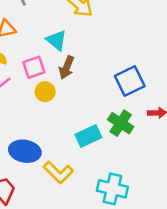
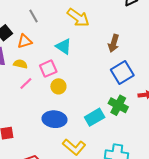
brown arrow: (67, 67) -> (114, 43), moved
blue ellipse: (25, 151) -> (54, 119), moved

